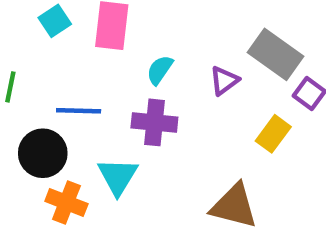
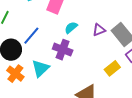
purple triangle: (224, 81) -> (99, 30), moved
blue line: (79, 111) -> (31, 36), turned -66

